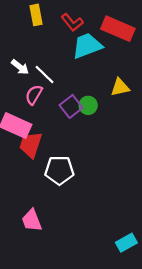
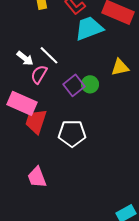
white arrow: (20, 67) -> (25, 58), moved
white pentagon: (59, 170) -> (72, 133), moved
pink trapezoid: (32, 220) -> (37, 177), moved

